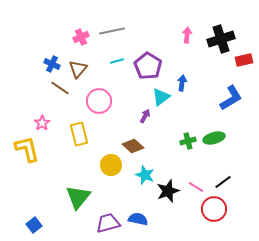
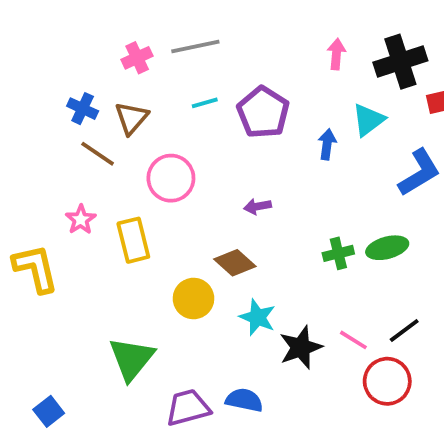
cyan triangle: (161, 97) -> (368, 120), moved
purple arrow: (145, 116) -> (257, 206), turned -128
pink star: (42, 123) -> (81, 220), moved

